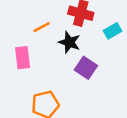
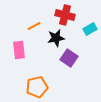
black star: (69, 42) -> (56, 38), turned -30

